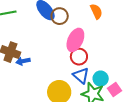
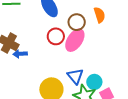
brown circle: (60, 16) -> (77, 22), moved
red circle: (79, 57) -> (56, 36), moved

